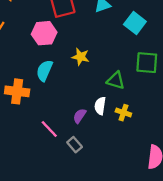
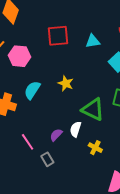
pink hexagon: (44, 33) -> (20, 56), moved
green triangle: (116, 80) -> (93, 109), size x1.4
yellow cross: (123, 113) -> (95, 148), moved

